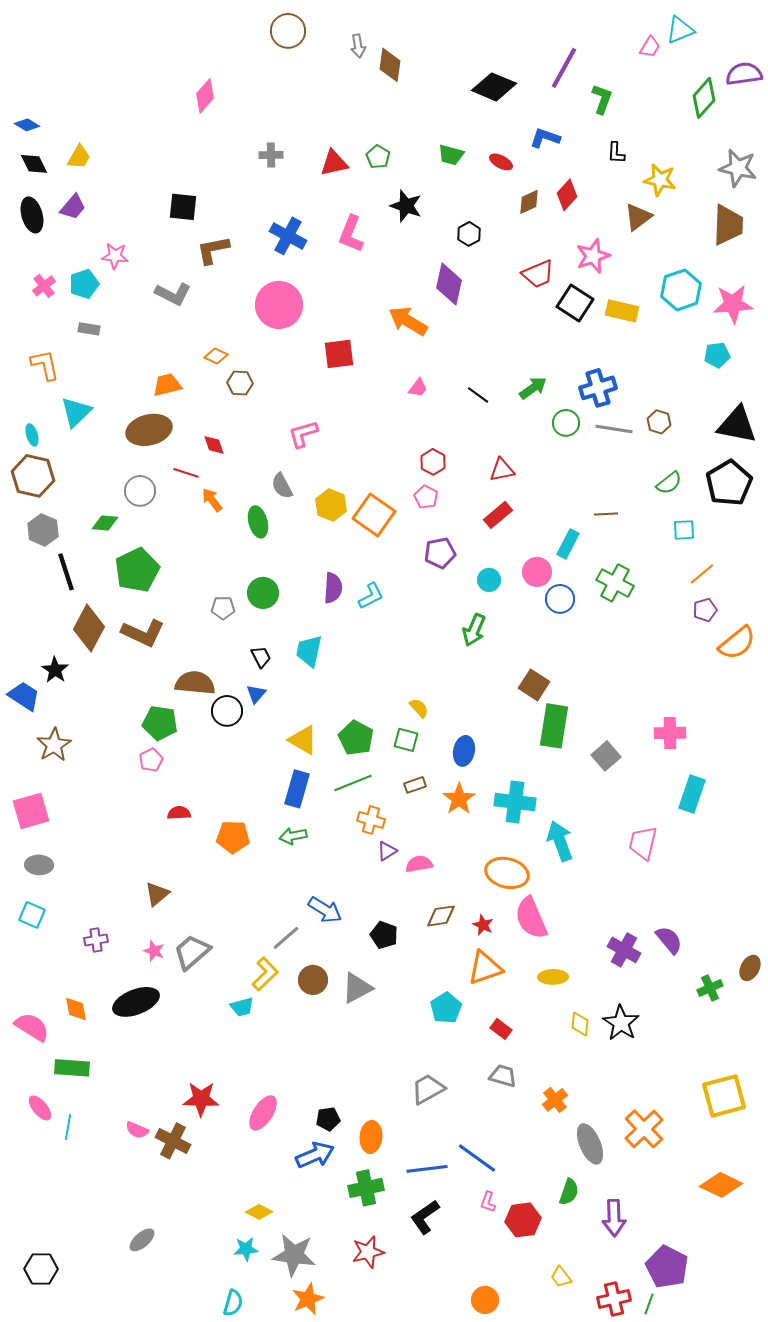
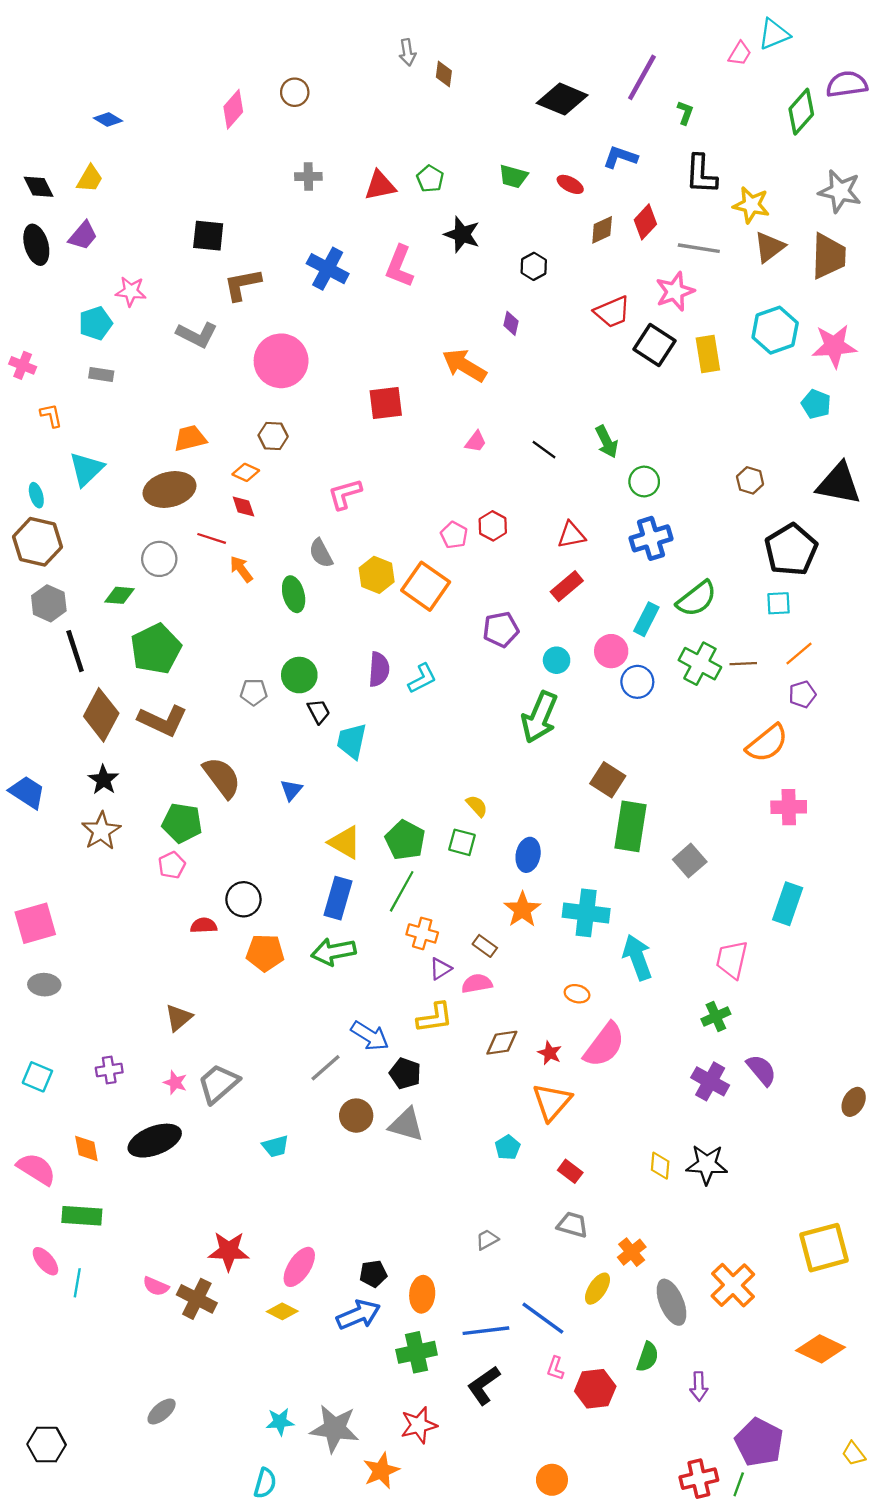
brown circle: (288, 31) -> (295, 92), moved, size x0.7
brown diamond: (390, 65) -> (444, 74), size x0.7
green L-shape: (602, 99) -> (685, 113), size x0.7
blue diamond: (27, 125) -> (108, 120), moved
black L-shape: (616, 153) -> (701, 174), size x1.6
brown triangle: (638, 217) -> (769, 247), moved
purple diamond: (449, 284) -> (511, 323), size x0.5
pink cross: (44, 286) -> (23, 365), moved, turned -30
pink circle: (279, 305) -> (281, 361), moved
yellow rectangle: (622, 311) -> (708, 354), turned 68
cyan pentagon: (717, 355) -> (816, 404), turned 30
orange diamond: (216, 356) -> (246, 472), moved
orange L-shape: (45, 365) -> (51, 415), size x0.7
green arrow: (533, 388) -> (607, 442), turned 100
blue cross: (598, 388) -> (651, 538), moved
gray line: (614, 429) -> (699, 248), moved
green semicircle: (669, 483) -> (697, 599), moved, size x1.4
black pentagon: (729, 483) -> (791, 550), moved
pink pentagon: (426, 497) -> (454, 535), moved
brown line: (606, 514) -> (743, 664), moved
green arrow: (474, 630) -> (539, 717), size x1.4
orange semicircle: (737, 643) -> (767, 743), moved
black trapezoid: (261, 657) -> (319, 711), moved
black star: (55, 670) -> (103, 780), moved
brown semicircle: (195, 683) -> (222, 777), turned 48
black circle: (227, 711) -> (243, 899), moved
pink cross: (670, 733) -> (789, 807), moved
brown star: (54, 745) -> (101, 831), moved
green line: (353, 783) -> (402, 891), turned -39
brown rectangle: (415, 785) -> (485, 946), moved, turned 55
green arrow: (293, 836) -> (333, 952), size x1.4
orange ellipse: (507, 873) -> (577, 994), size x0.5
cyan square: (32, 915) -> (37, 1077), moved
pink semicircle: (531, 918) -> (604, 1045), turned -120
black pentagon: (384, 935) -> (405, 1073), moved
orange triangle: (485, 968) -> (552, 1102), turned -30
yellow L-shape: (265, 974) -> (435, 1018), moved, turned 36
yellow ellipse: (553, 977) -> (598, 1289), moved, turned -56
gray triangle: (357, 988) -> (406, 1125), turned 44
green cross: (710, 988) -> (716, 1017), moved
cyan pentagon: (446, 1008) -> (508, 1147), size x0.7
black star: (621, 1023) -> (707, 1164), turned -30
gray trapezoid: (428, 1089) -> (487, 1240), size x0.6
yellow diamond: (259, 1212) -> (282, 1311), moved
purple arrow: (614, 1218) -> (699, 1386), size x0.7
yellow trapezoid: (561, 1277) -> (854, 1454), moved
orange star: (308, 1299) -> (381, 1471), moved

